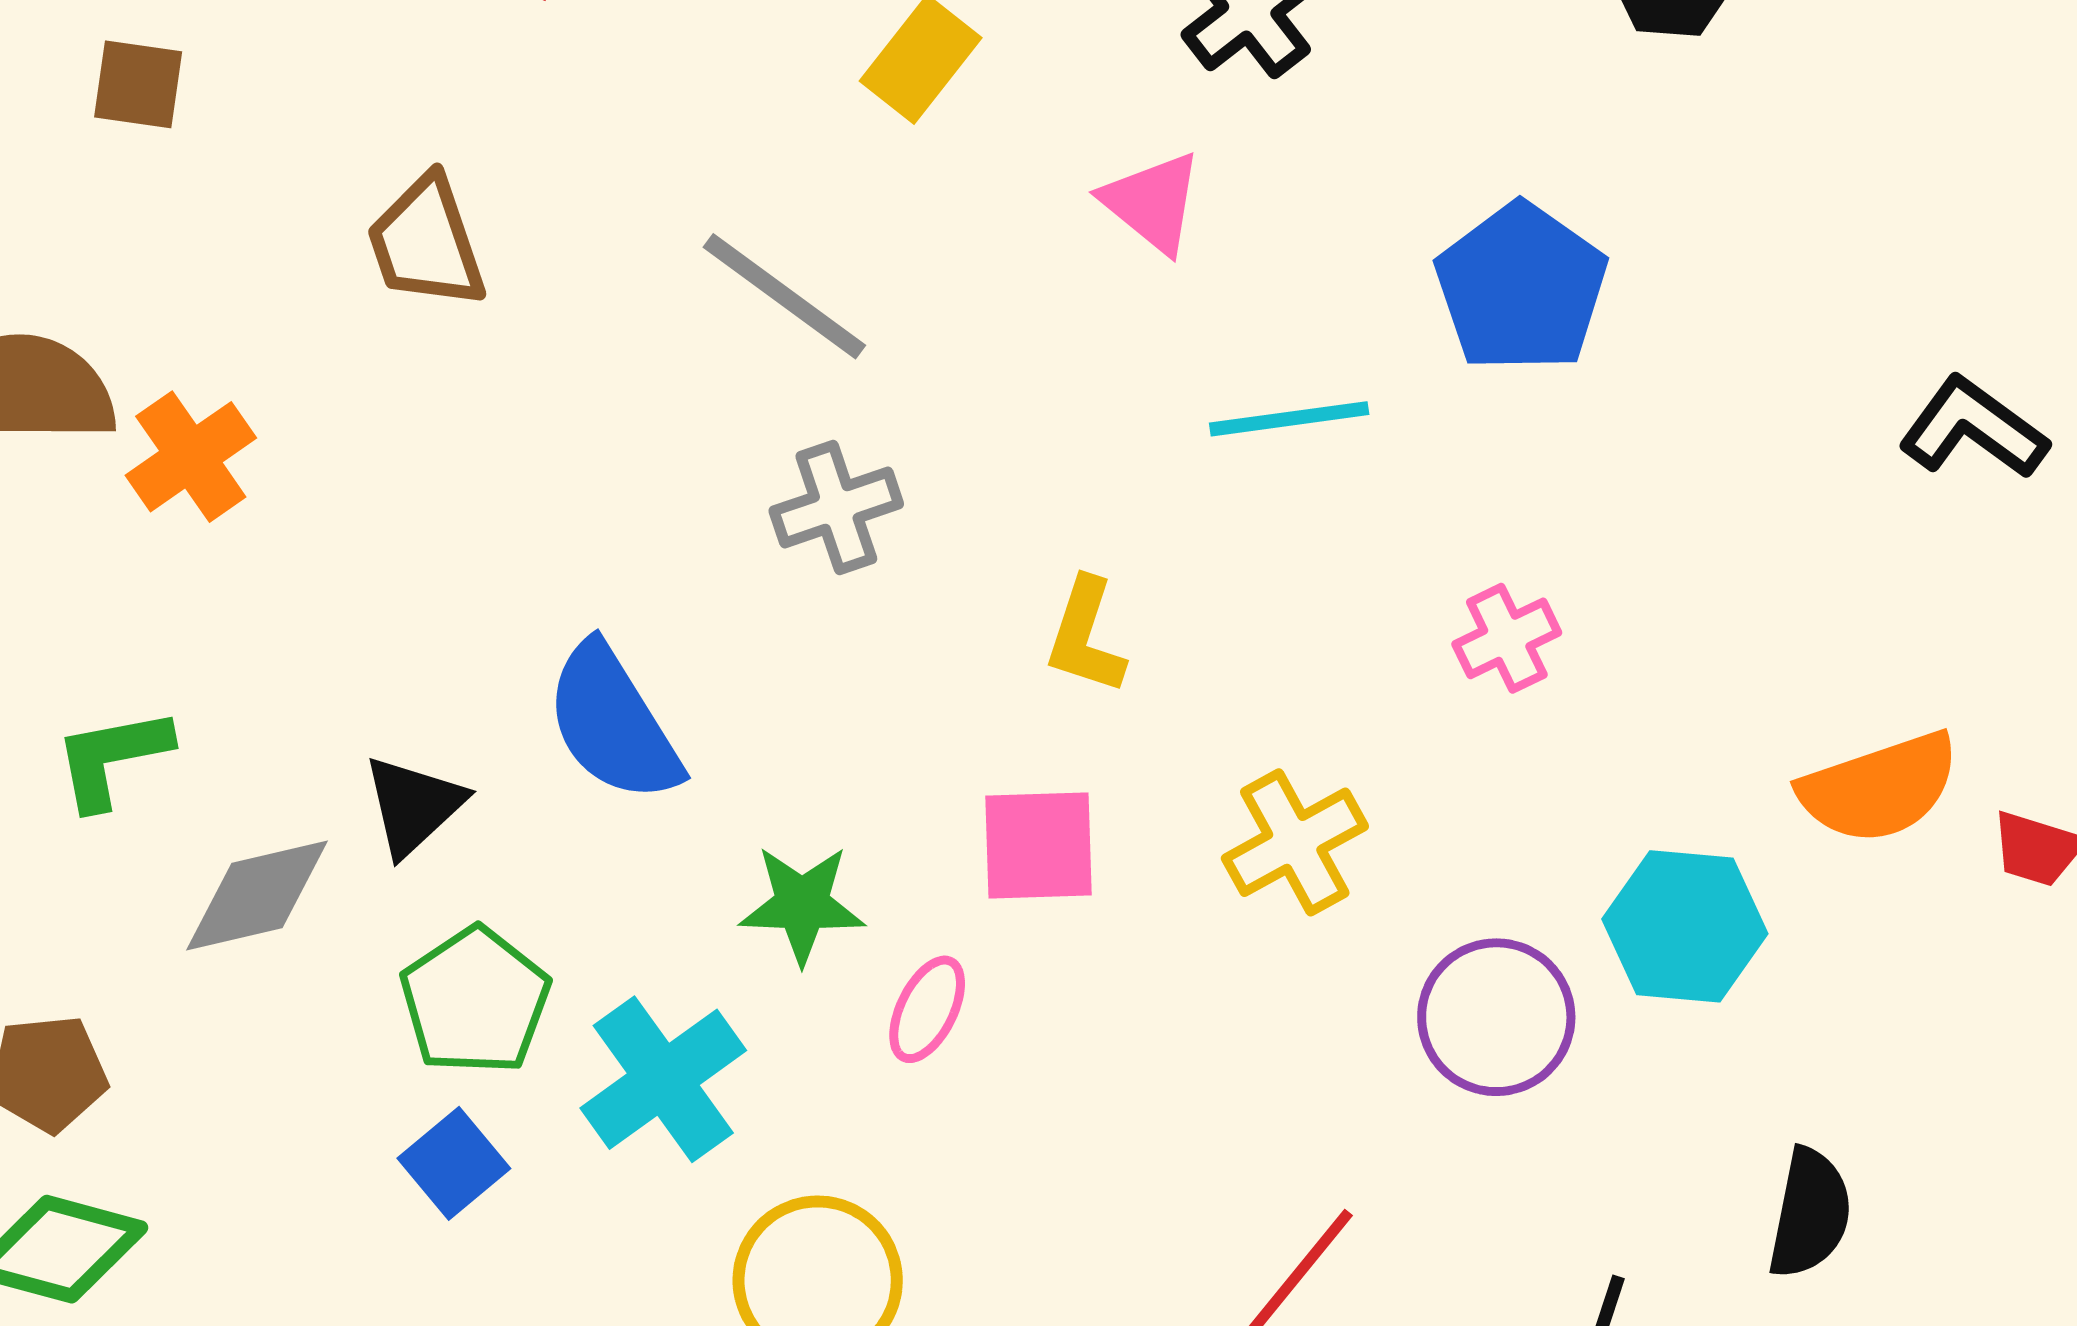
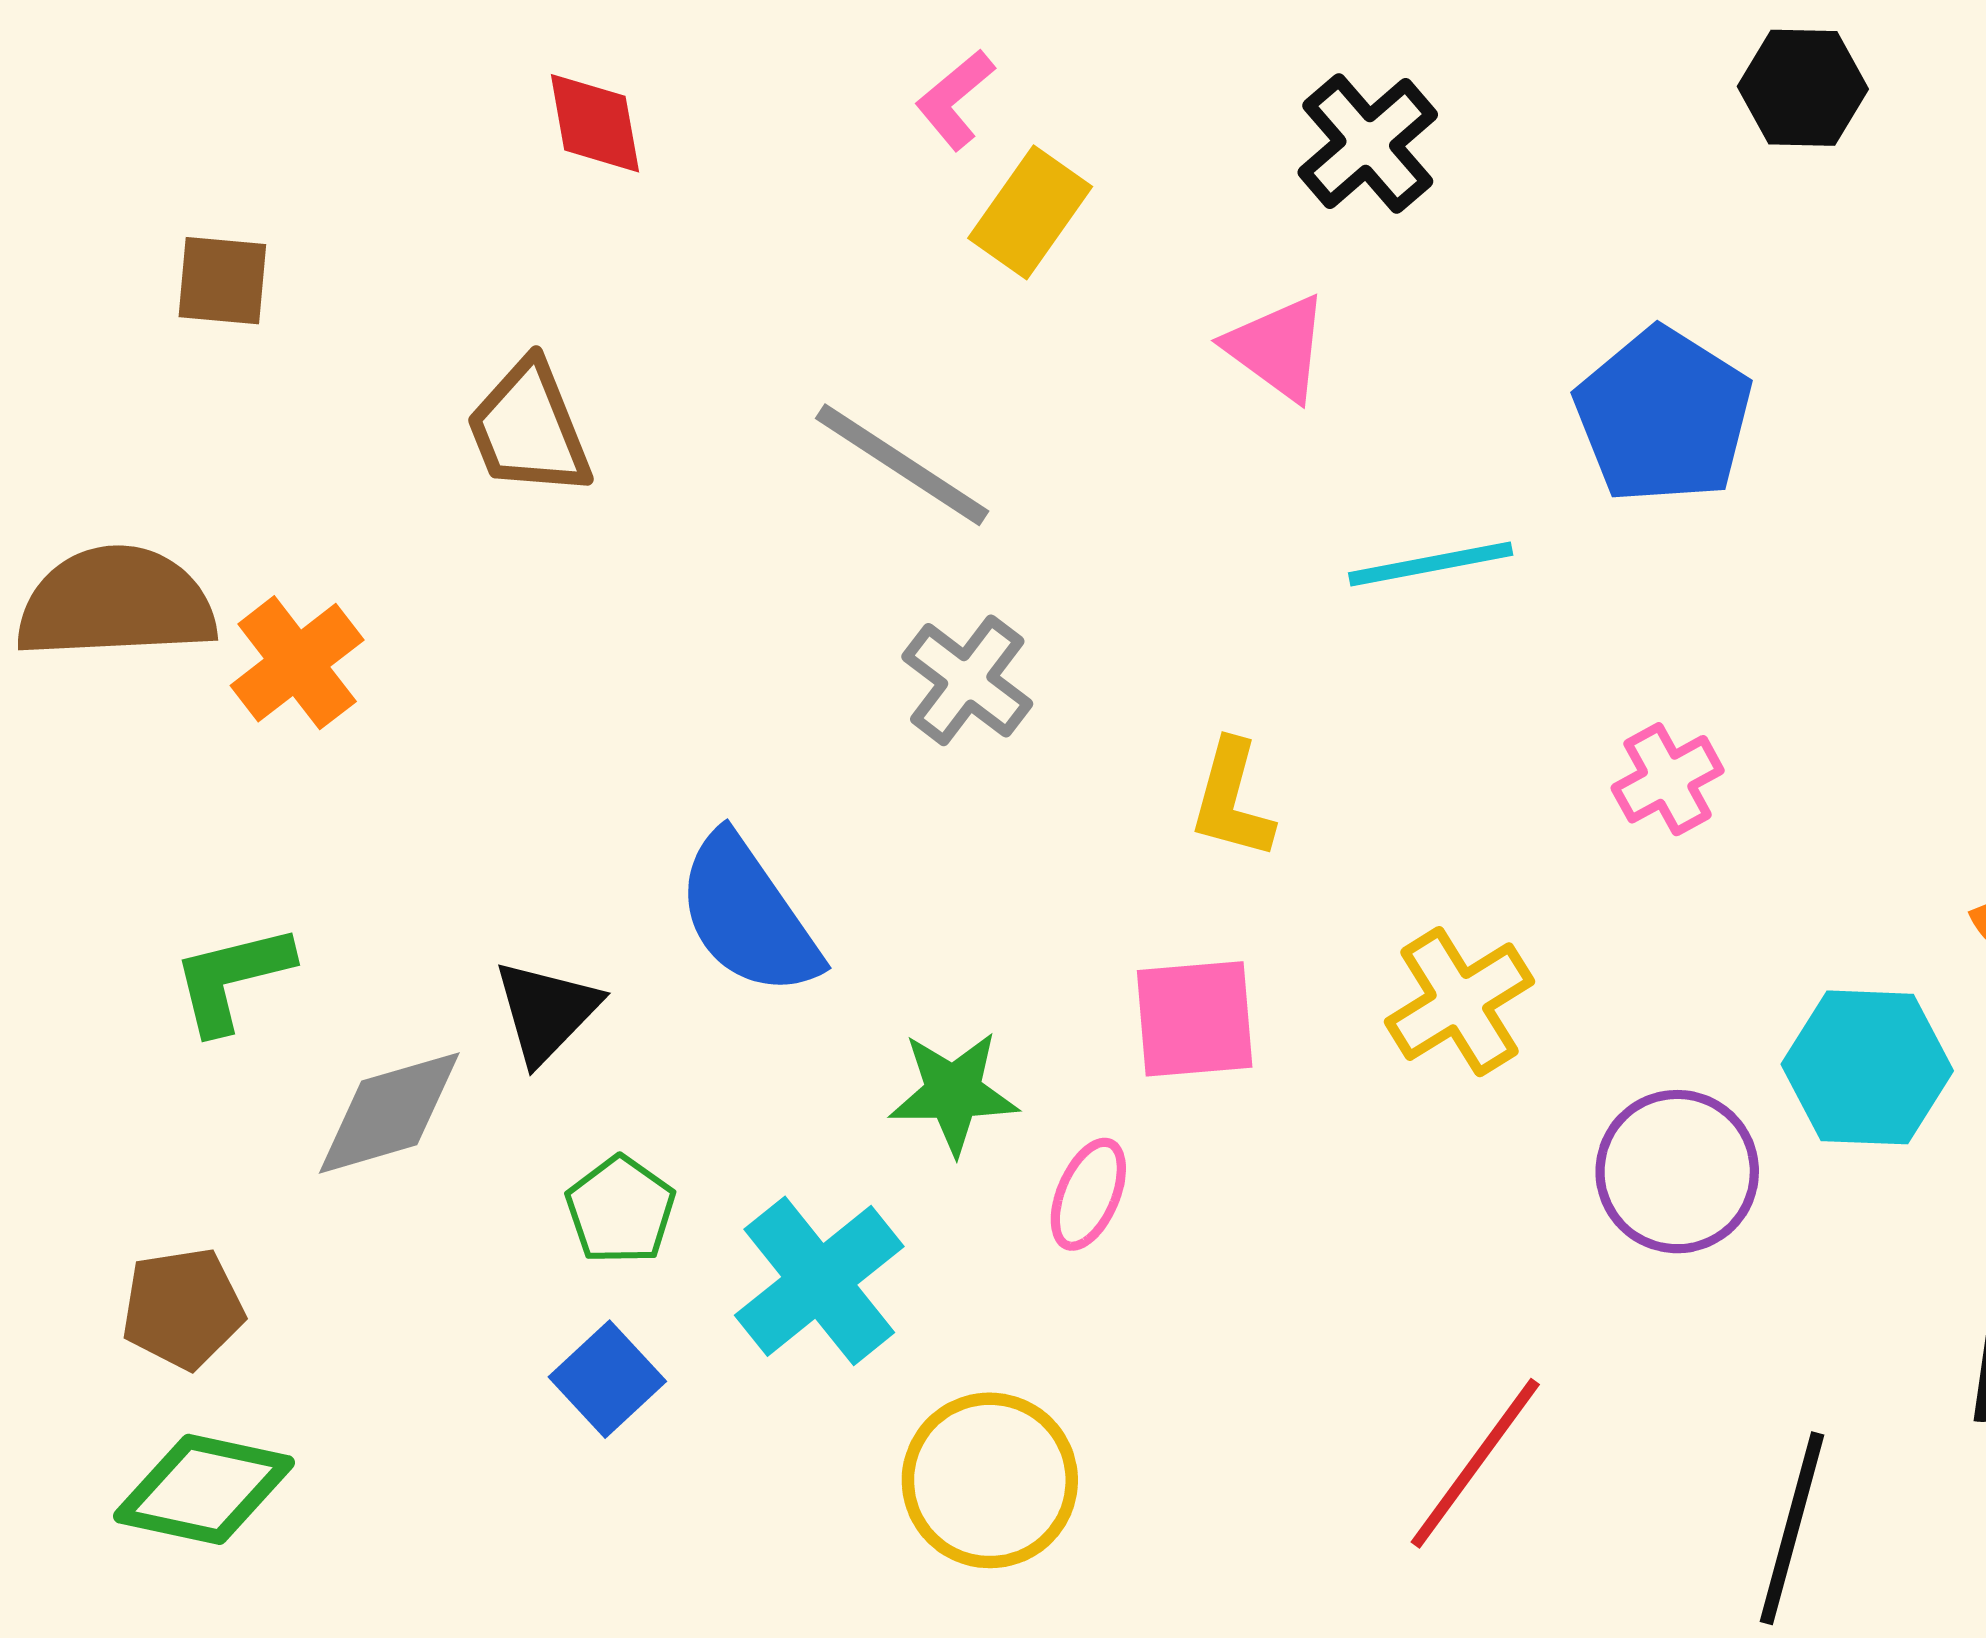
gray cross: (836, 507) -> (967, 680), turned -31
green pentagon: (475, 1001) -> (621, 1210), size x0.7

